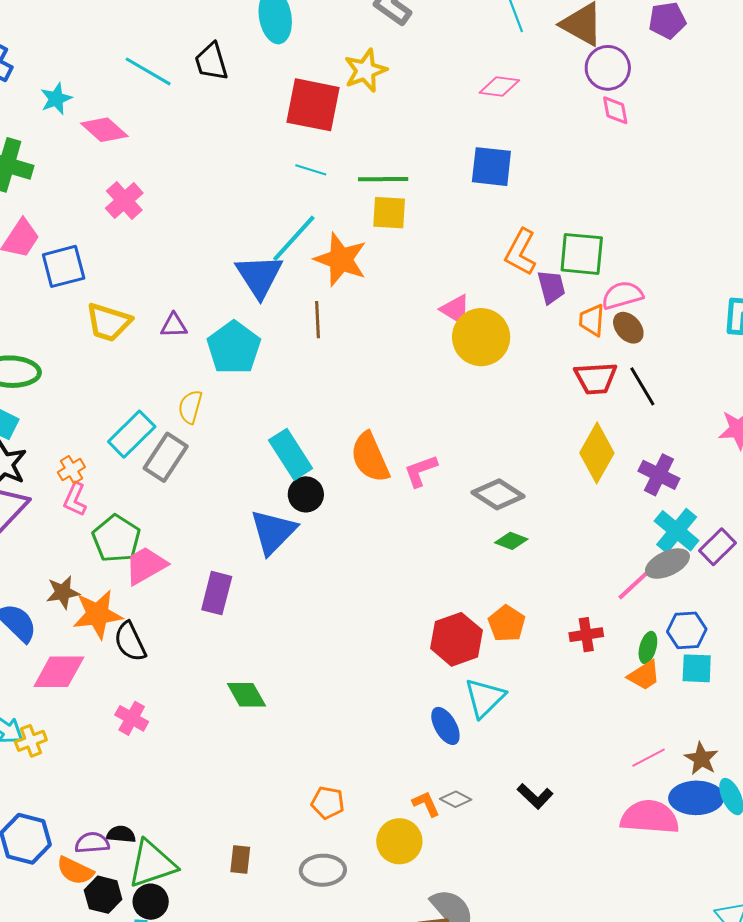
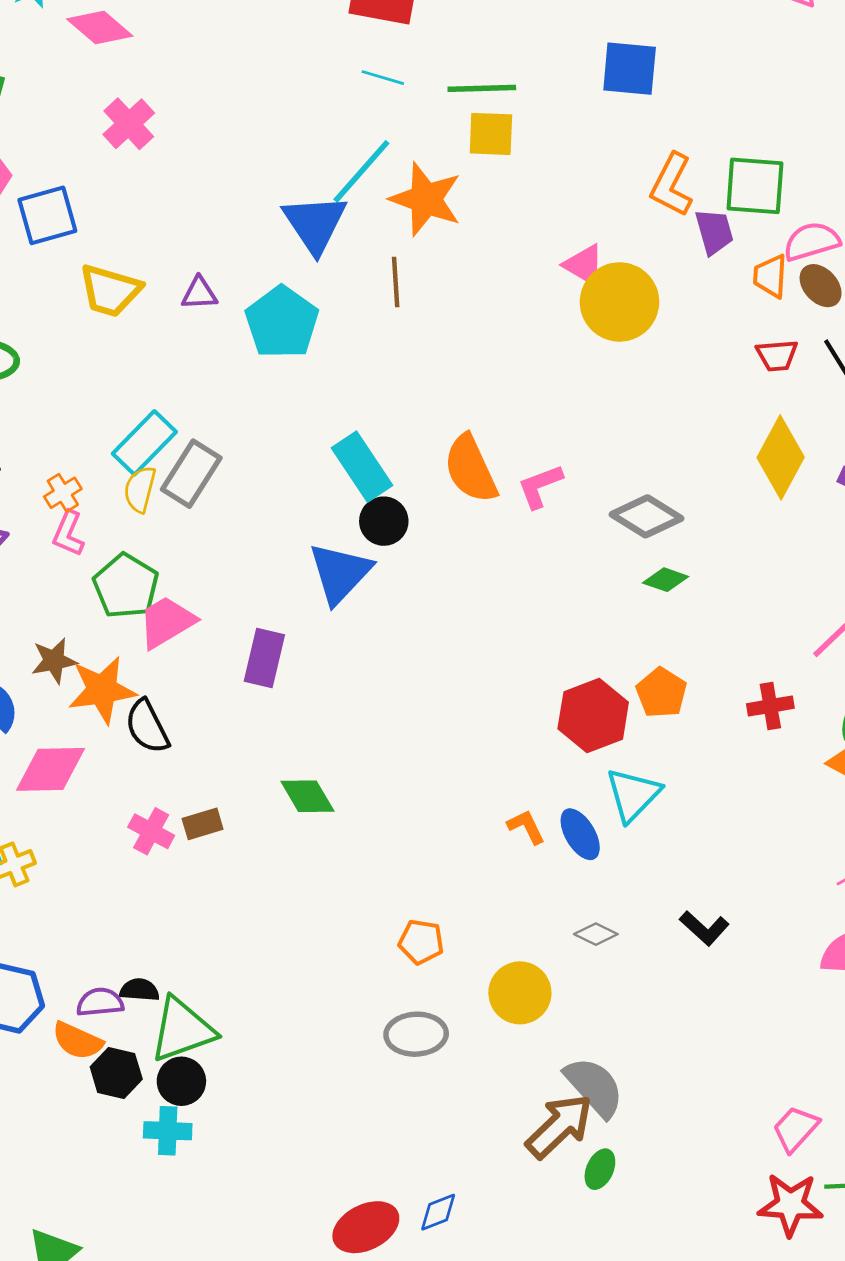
red trapezoid: (596, 378) -> (777, 355), size x0.7
yellow semicircle: (190, 407) -> (140, 489), moved
orange L-shape: (426, 804) -> (526, 827), moved
brown rectangle: (240, 860) -> (203, 824), moved, turned 68

